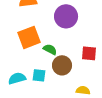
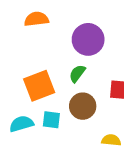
orange square: (29, 37) -> (39, 86), moved
green semicircle: (50, 49) -> (77, 73), moved, turned -80

